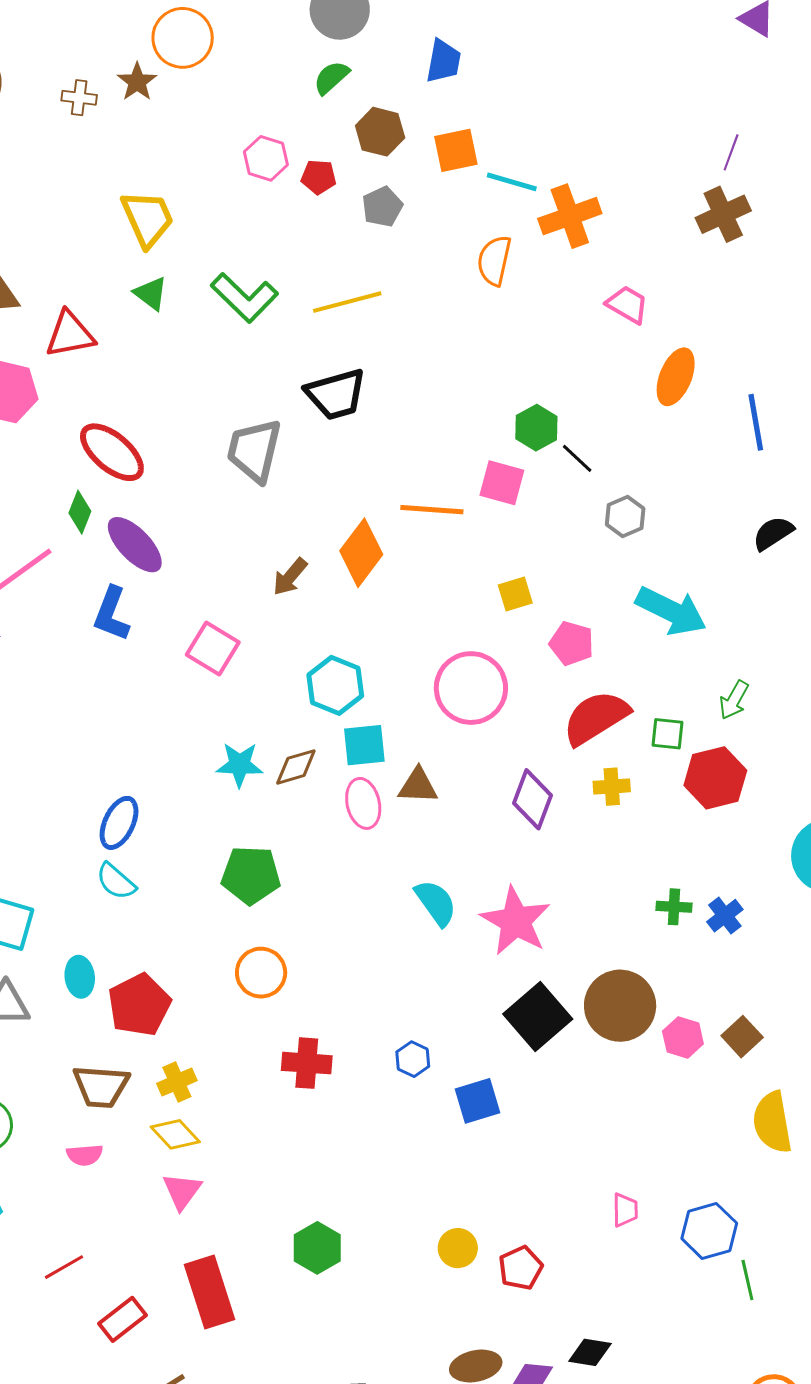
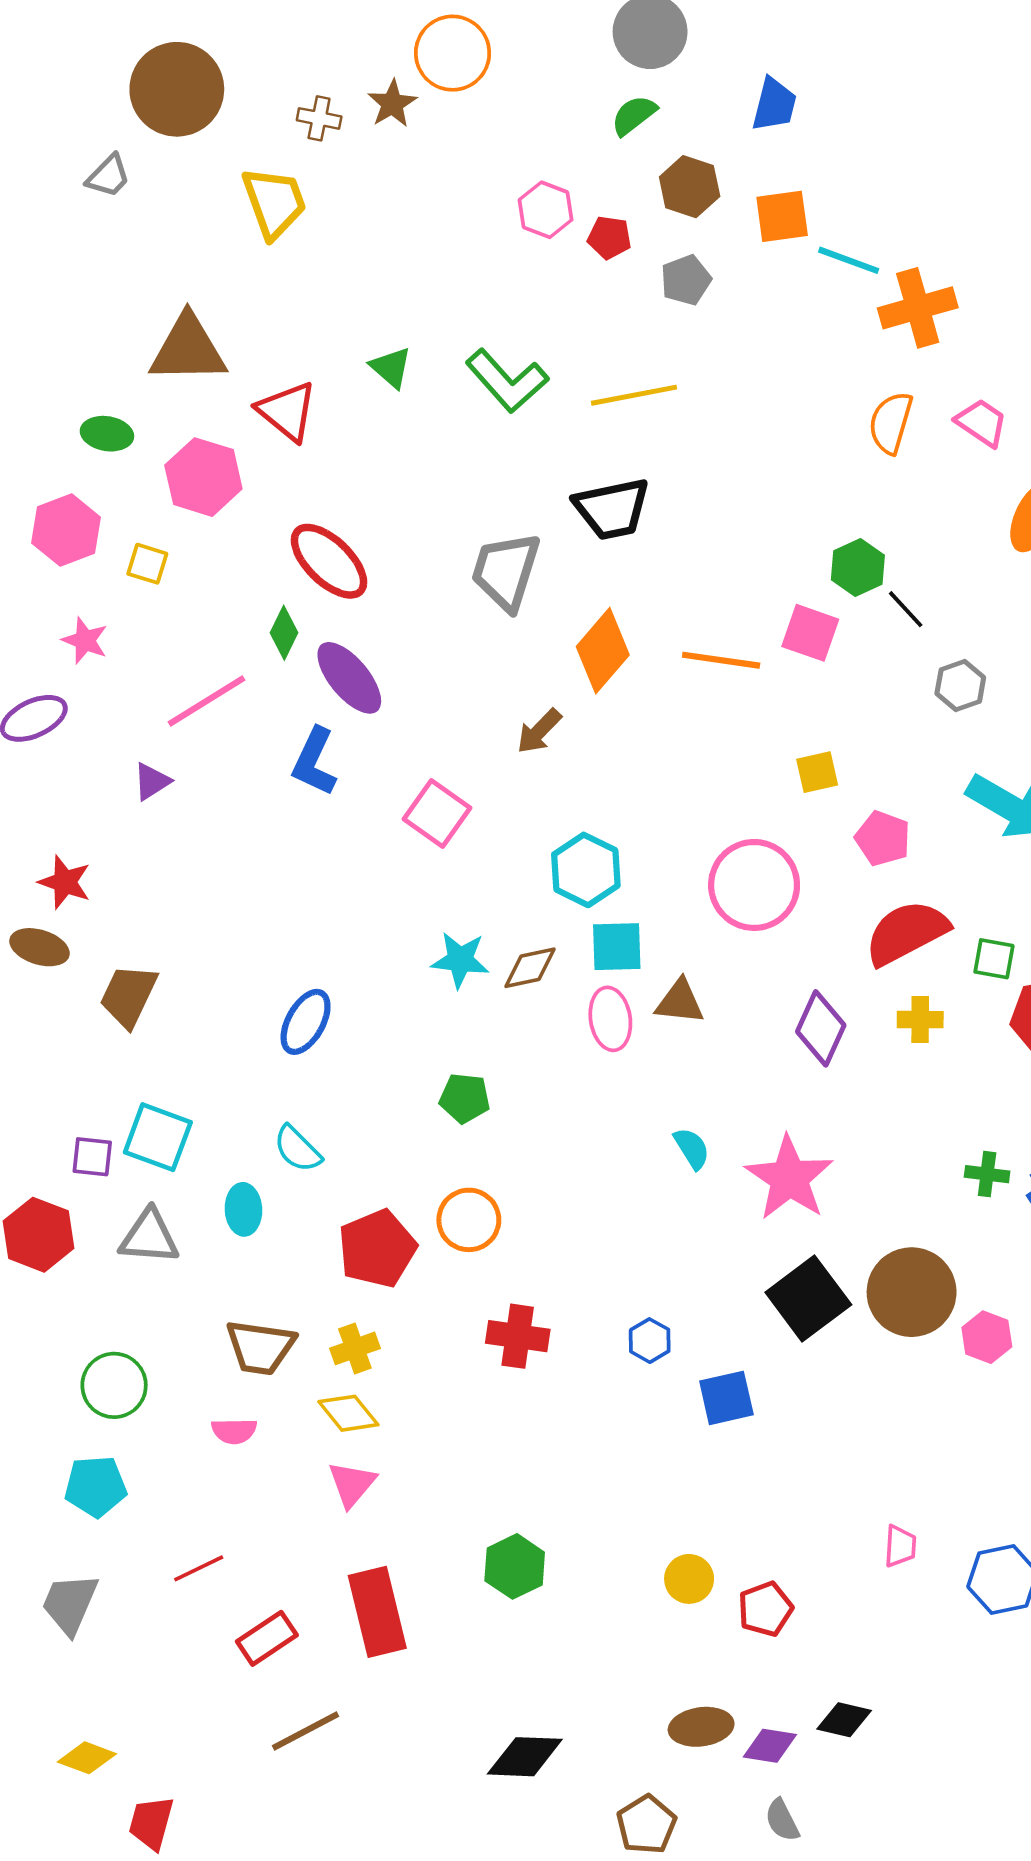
yellow trapezoid: (148, 218) -> (274, 202), moved
orange semicircle: (494, 261) -> (891, 423), moved
red triangle: (70, 334) -> (287, 411), turned 46
orange diamond: (361, 553) -> (603, 651), moved
green pentagon: (251, 875) -> (465, 1098), size x0.7
cyan semicircle: (116, 881) -> (297, 1149), moved
cyan semicircle: (436, 903) -> (692, 1148), size x0.7
red pentagon: (139, 1005) -> (377, 1249), moved

